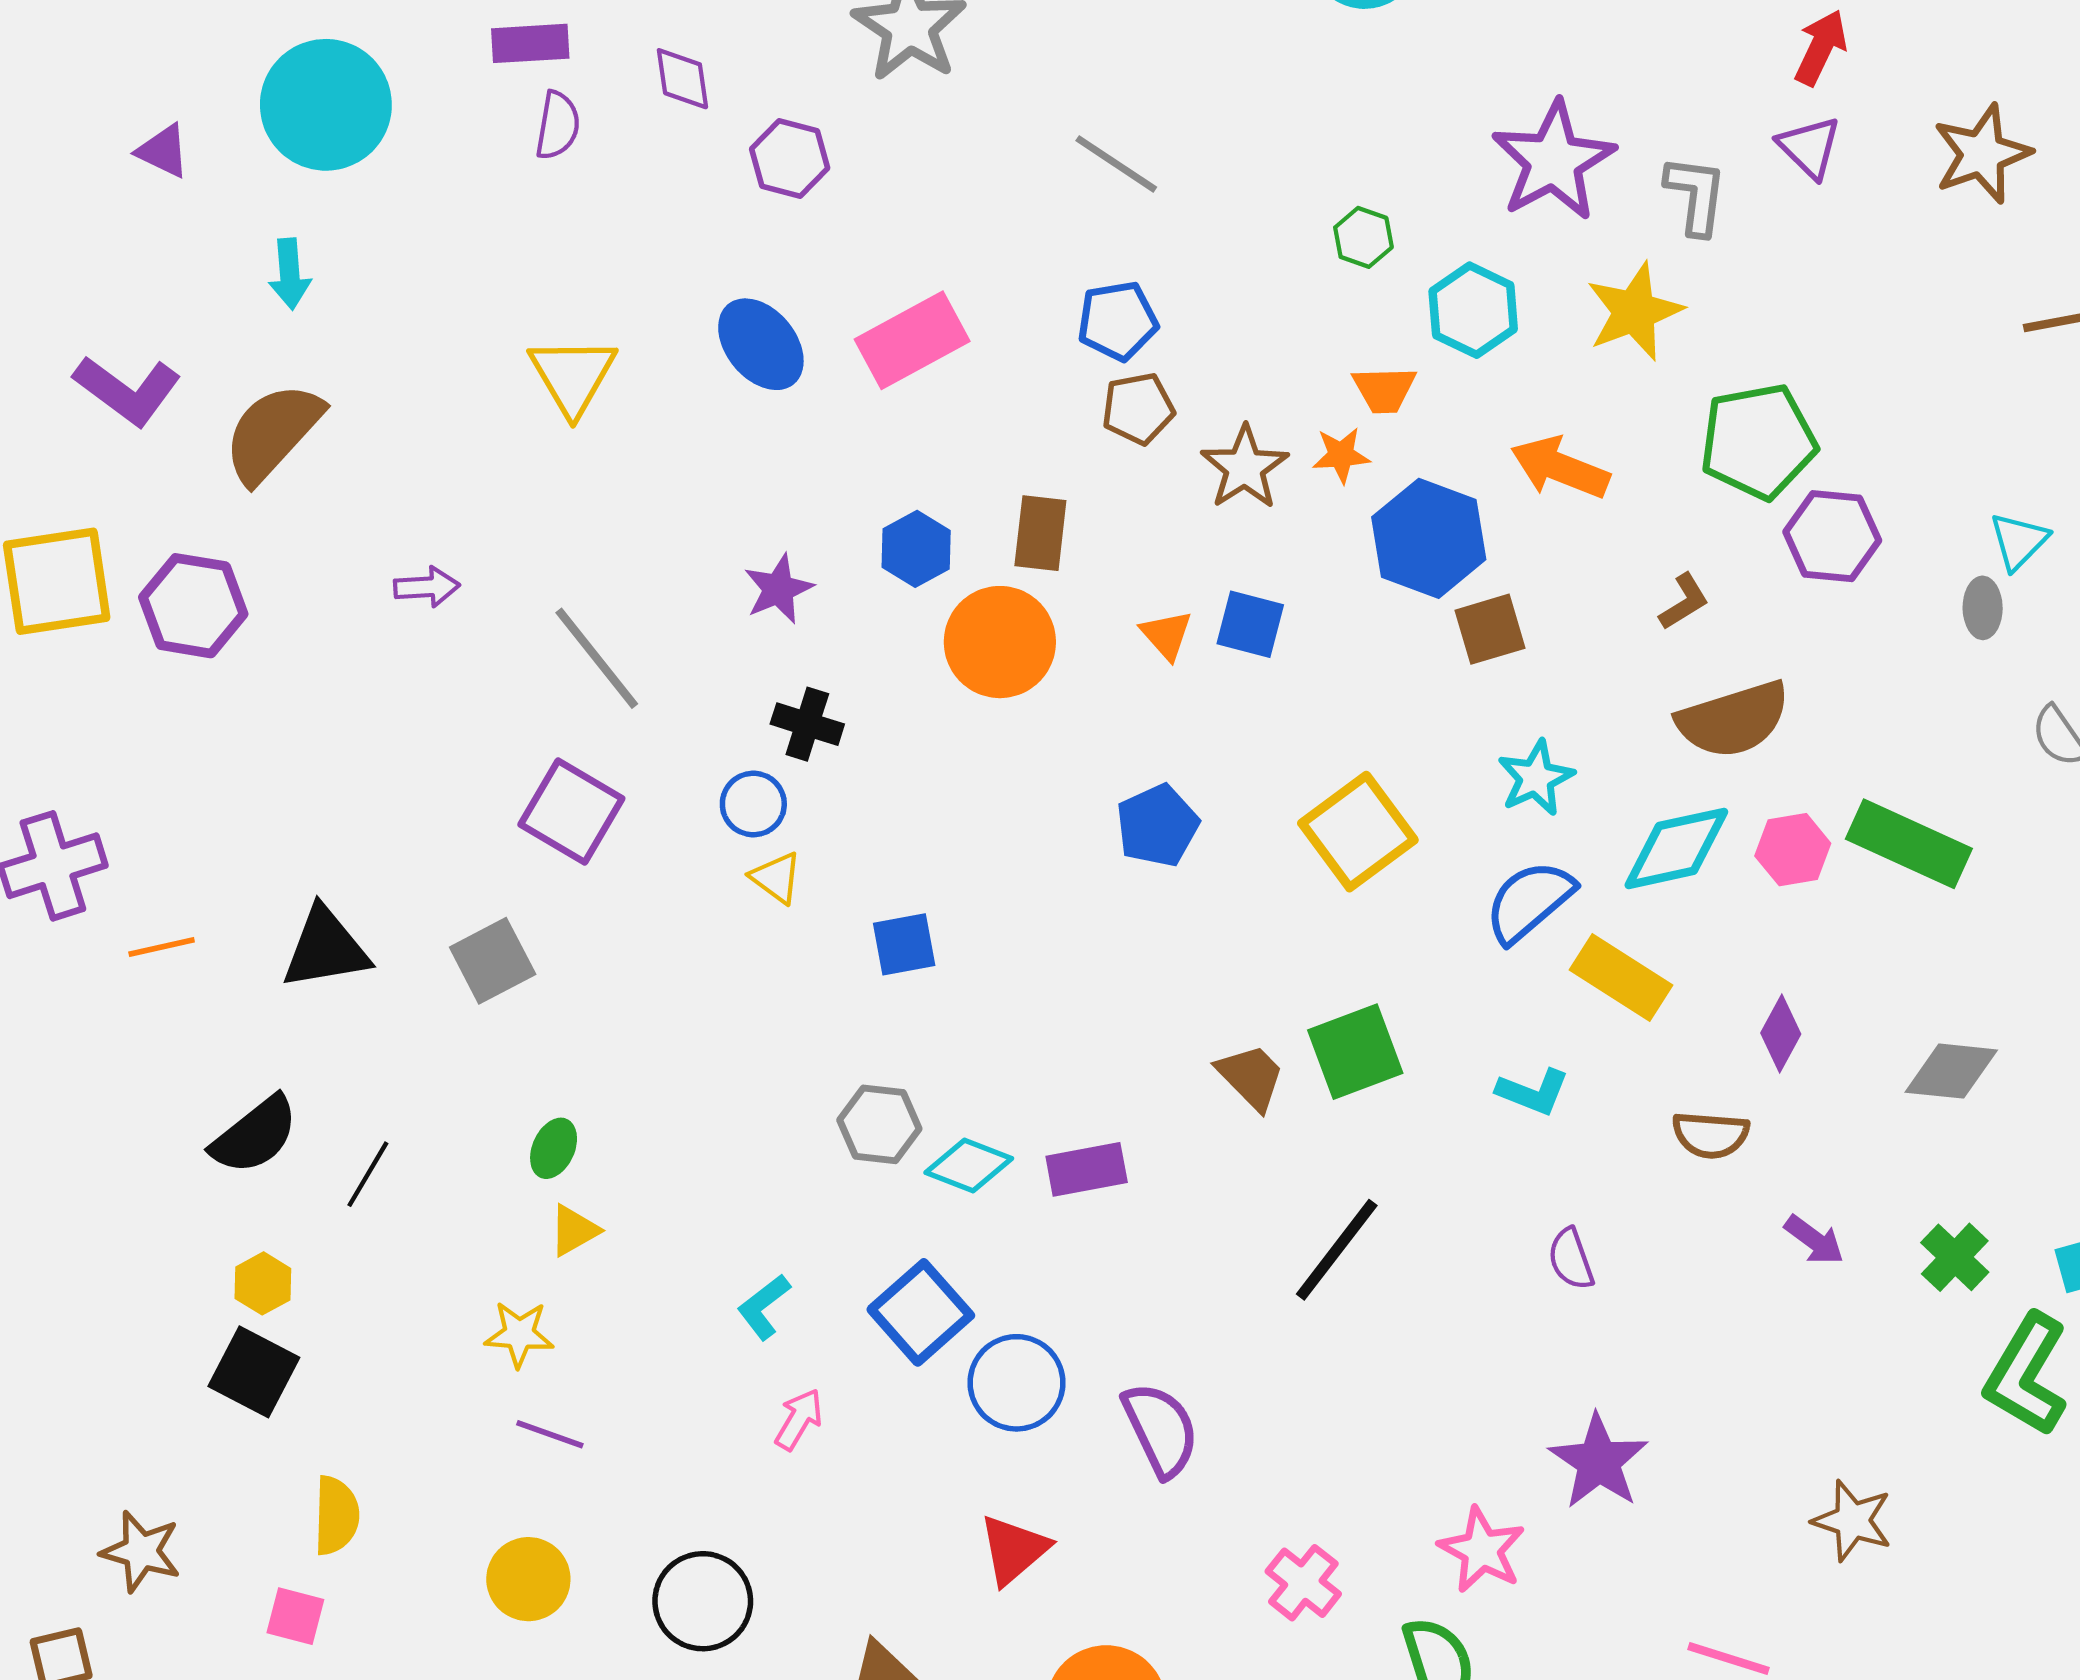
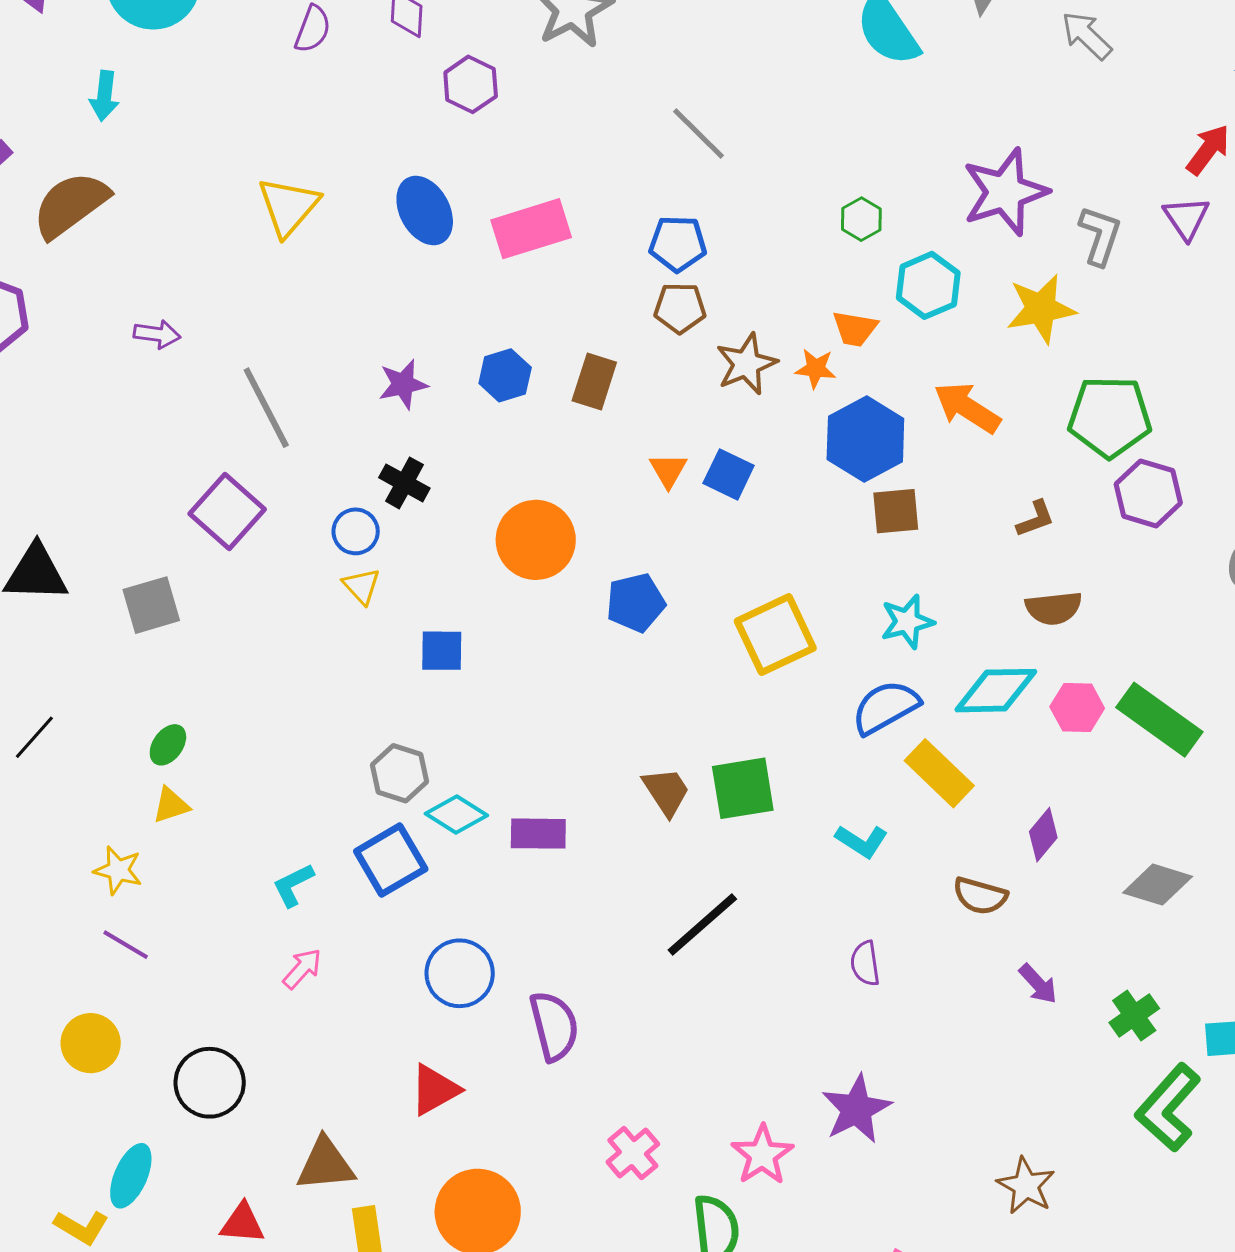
orange circle: (1000, 642) -> (536, 540), moved
brown semicircle: (1733, 719) -> (1054, 608), size x0.7
blue square: (921, 1312) -> (391, 860), moved

